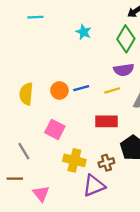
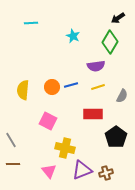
purple semicircle: (124, 70) -> (96, 66), moved
gray line: (24, 151) -> (11, 140), moved
brown cross: (106, 163) -> (106, 173), moved
pink triangle: (41, 194) -> (49, 171), moved

